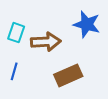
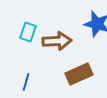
blue line: (14, 71) -> (26, 82), moved

